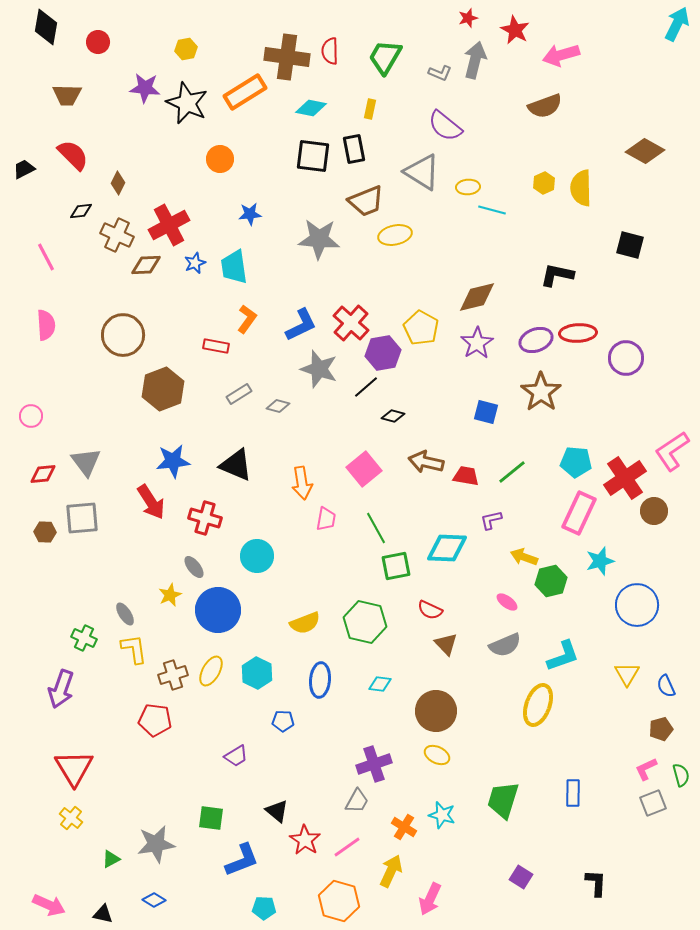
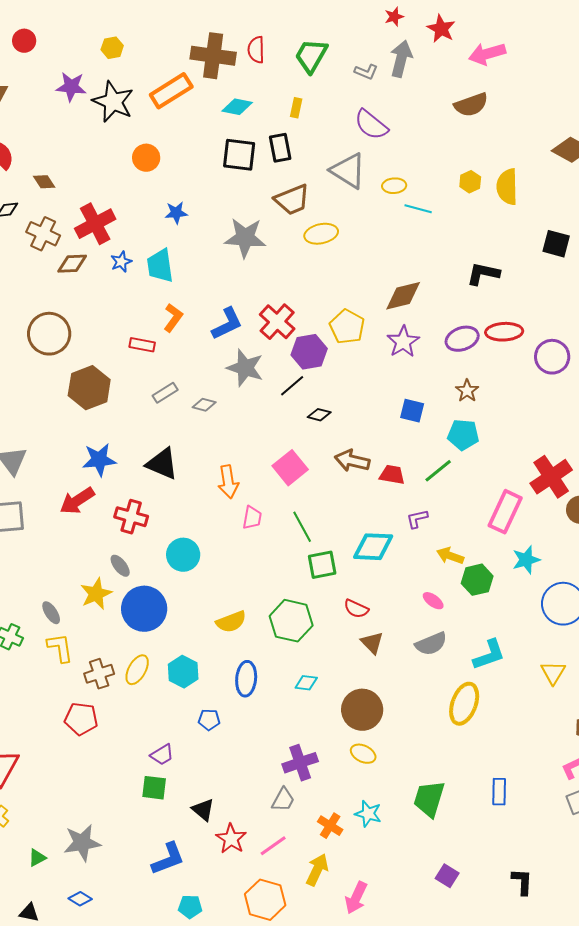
brown diamond: (118, 183) -> (44, 182), turned -60
brown star: (541, 392) -> (467, 391), size x0.6
cyan pentagon: (576, 462) -> (463, 435), moved
red arrow: (151, 502) -> (77, 501), turned 90
yellow star: (170, 595) -> (96, 594), size x1.4
green square: (211, 818) -> (154, 788), moved

